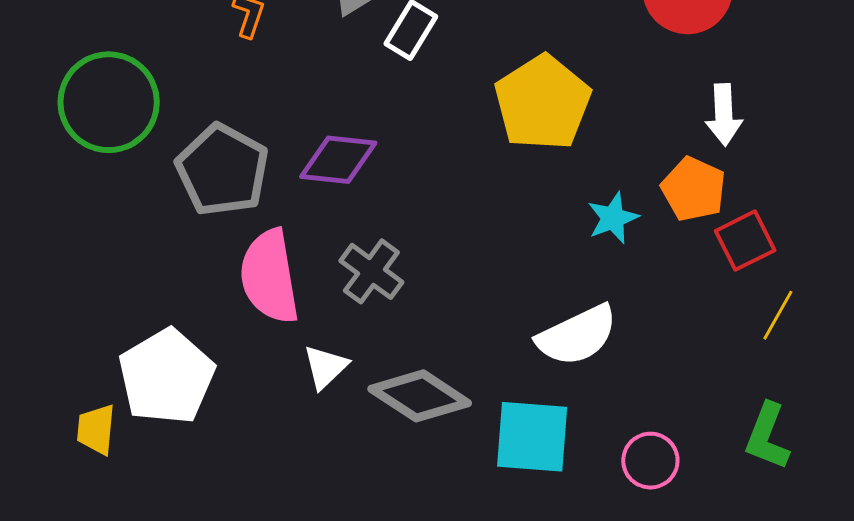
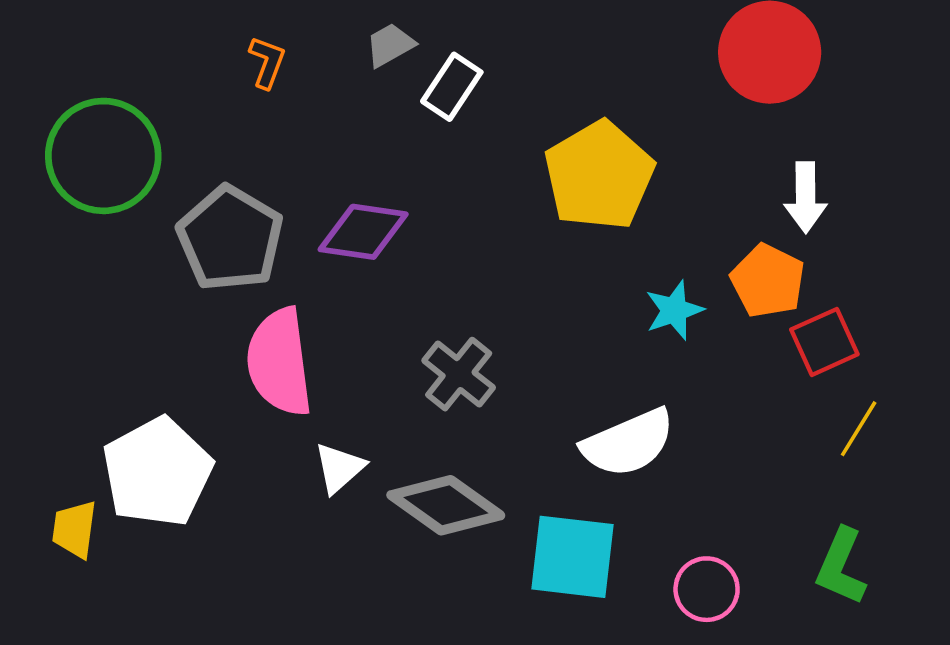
gray cross: (371, 271) -> (459, 374), moved

